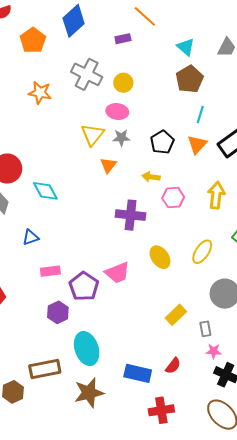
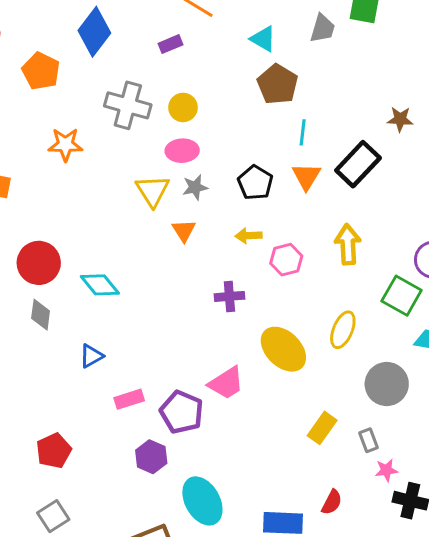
purple cross: (131, 215) -> (229, 296), size x0.7
yellow ellipse: (160, 257) -> (283, 349), size x1.4

